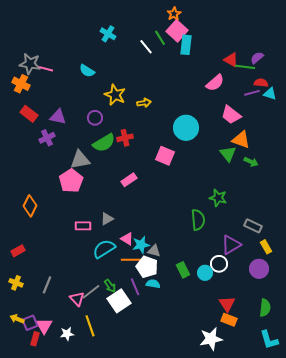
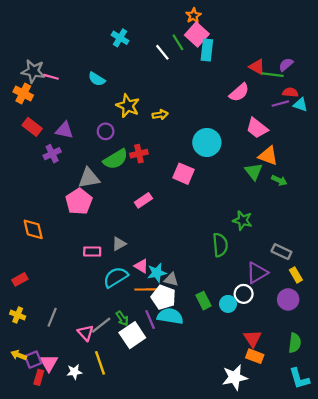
orange diamond: (30, 206) -> (33, 229), turned -40
cyan semicircle: (153, 284) -> (170, 316), size x1.6

